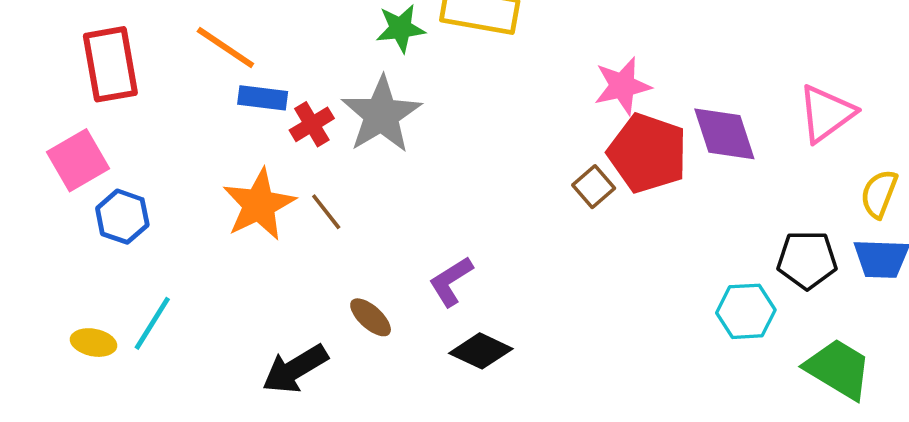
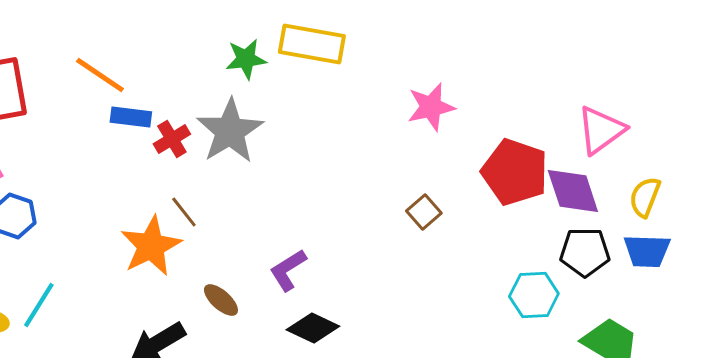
purple diamond: (724, 134) -> (573, 191), moved
red pentagon: (648, 153) -> (515, 172), moved
brown square: (594, 187) -> (424, 212), moved
orange star: (259, 205) -> (151, 246), moved

